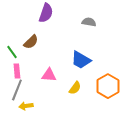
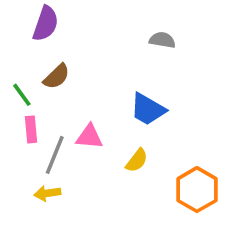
purple semicircle: (46, 13) -> (46, 24), moved
orange hexagon: (108, 86) -> (197, 190), moved
gray line: (17, 90) -> (55, 155), moved

